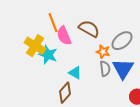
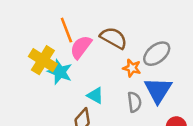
pink semicircle: (64, 36) -> (81, 47), turned 60
gray semicircle: (105, 69) -> (134, 102), moved

